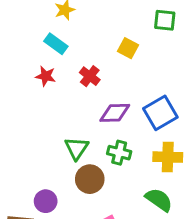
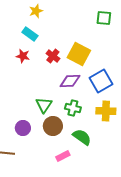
yellow square: (128, 48) -> (79, 54), moved, size x1.6
green semicircle: (159, 200) -> (82, 137), moved
purple circle: (46, 201) -> (23, 128), moved

